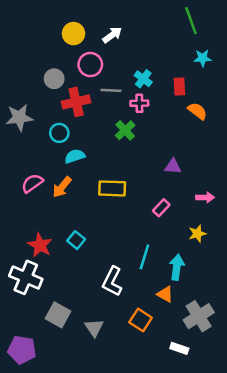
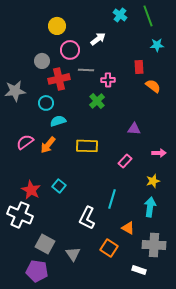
white arrow: (112, 35) -> (98, 39), moved
cyan cross: (143, 79) -> (120, 15), moved
cyan arrow: (177, 267) -> (150, 207), moved
gray cross: (199, 316) -> (154, 245), turned 35
purple pentagon: (22, 350) -> (37, 271), moved

